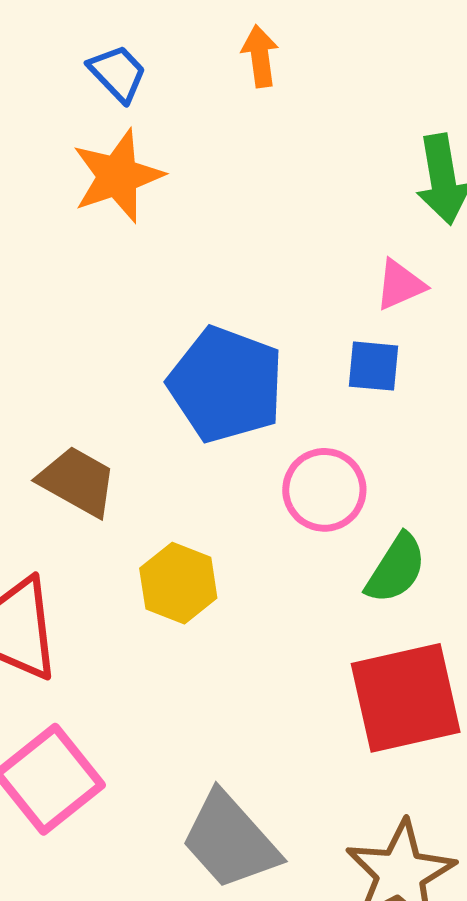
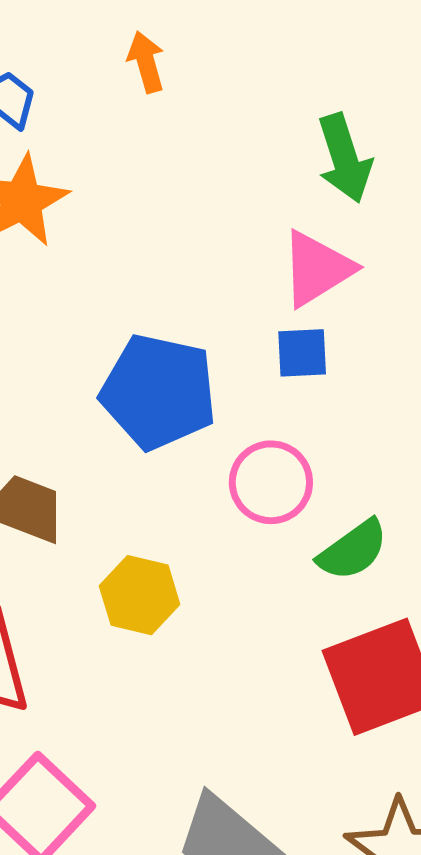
pink triangle: (400, 285) -> (317, 269), size x1.5
green semicircle: (396, 569) -> (353, 550), turned 30

